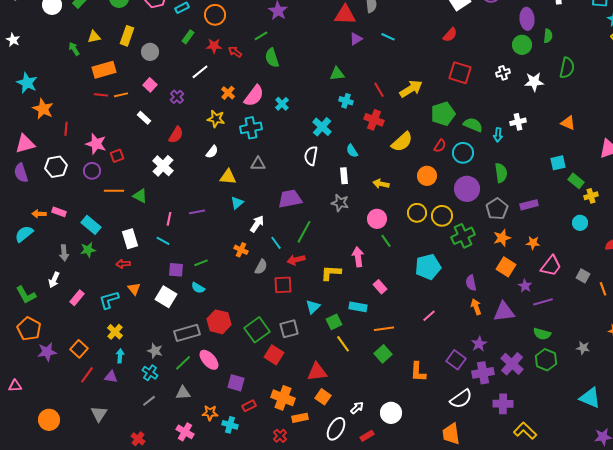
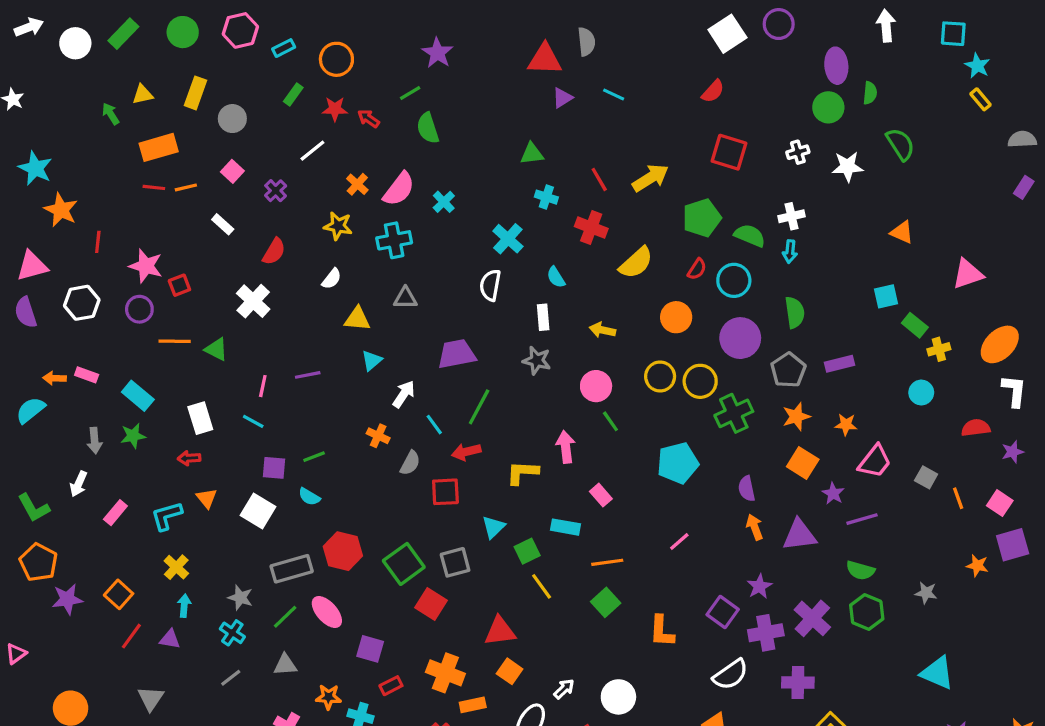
green semicircle: (567, 68) -> (900, 144), turned -45
white cross: (518, 122) -> (791, 216), moved
pink triangle: (15, 386) -> (16, 654), turned -32

